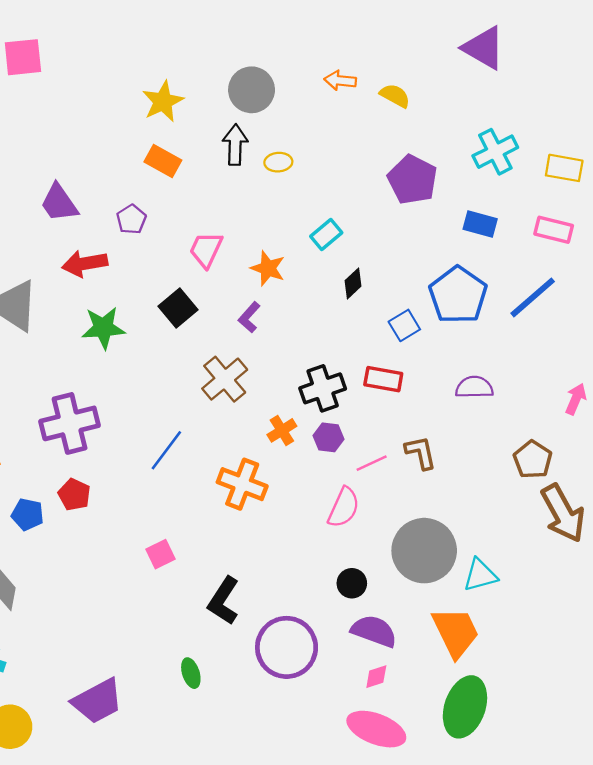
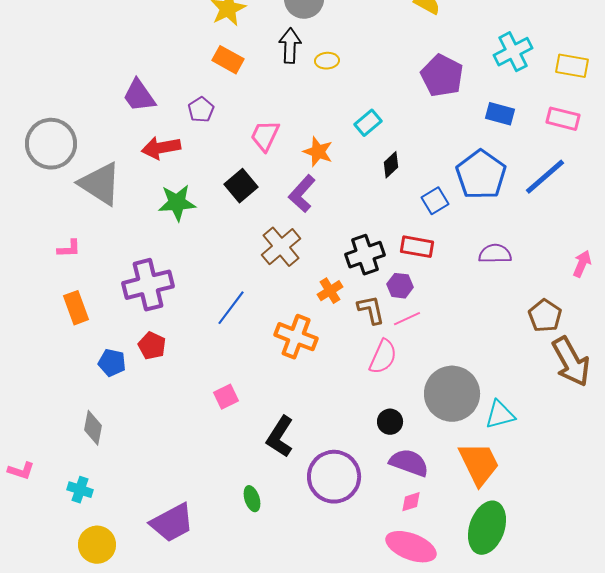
purple L-shape: (249, 317) -> (302, 194), size x1.4
purple hexagon: (329, 437) -> (400, 286), moved
brown L-shape: (421, 453) -> (371, 310), moved

